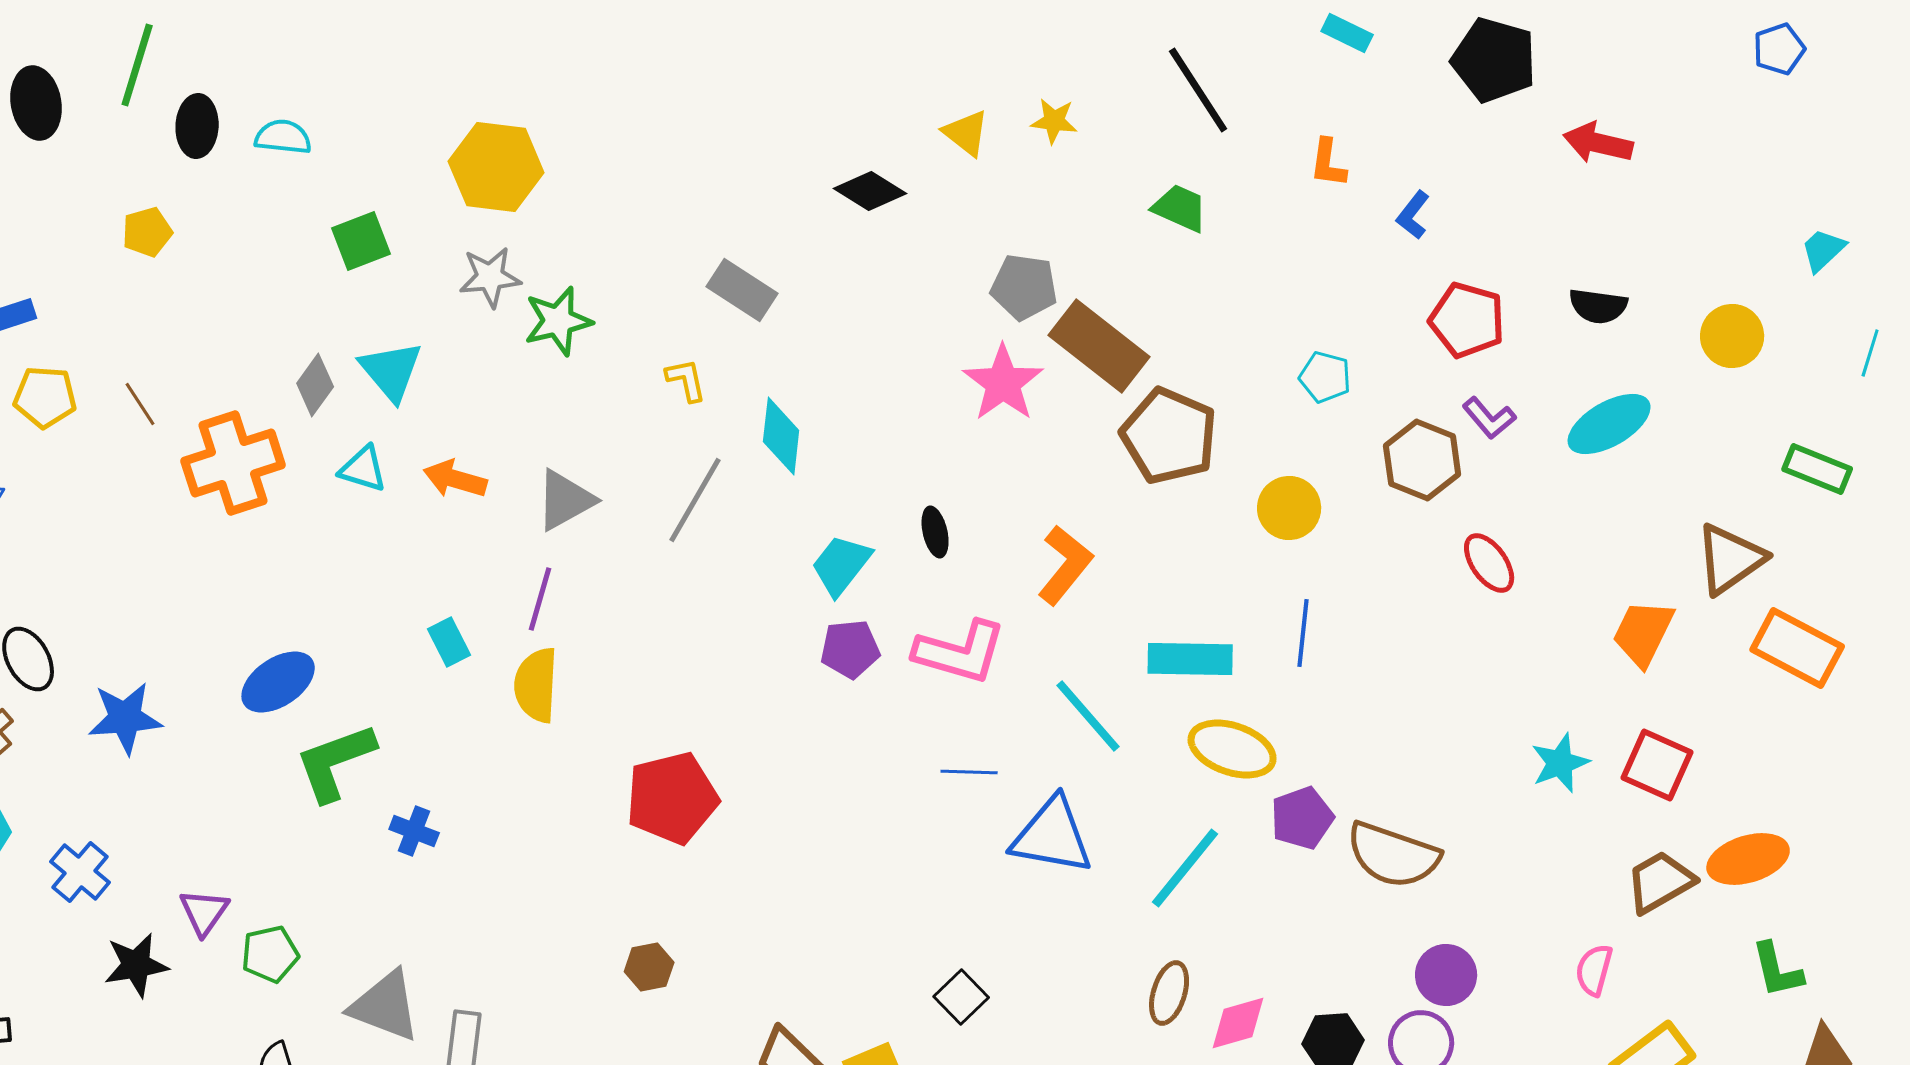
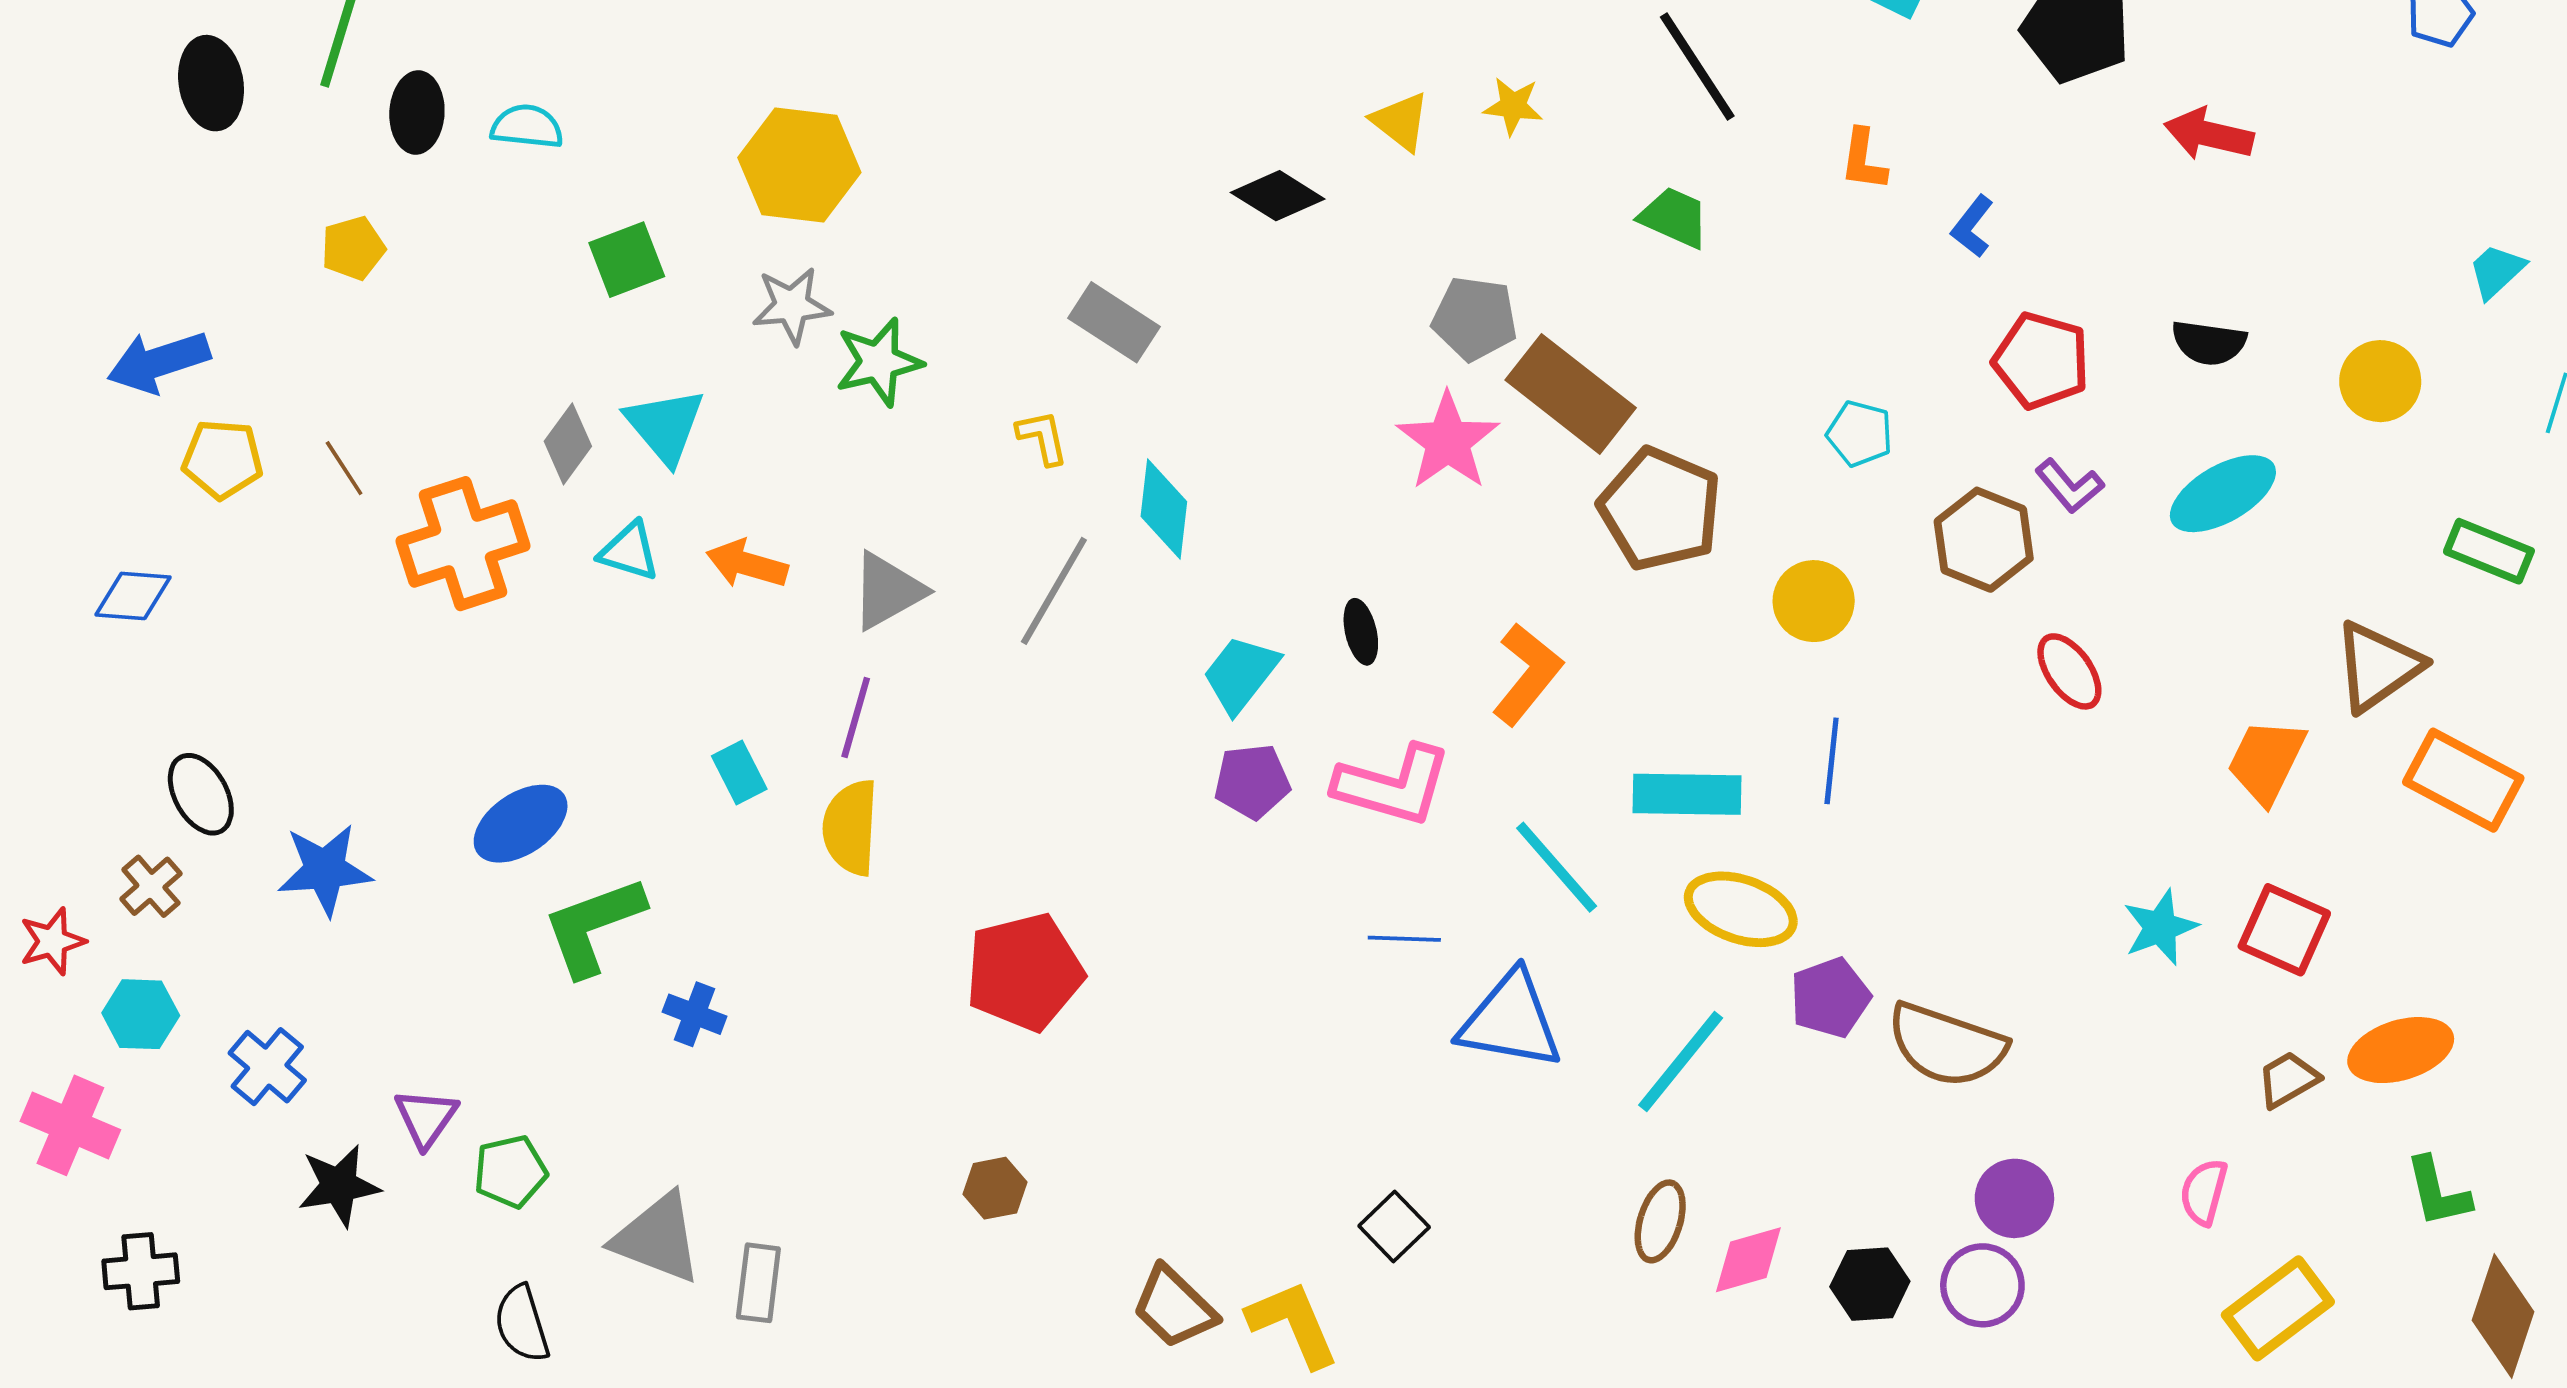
brown trapezoid: (1660, 882) -> (2288, 1079), size x0.7

